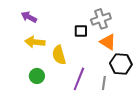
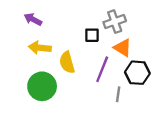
green circle: (37, 76) -> (42, 86), size x1.6
purple line: (79, 79) -> (102, 69), moved

